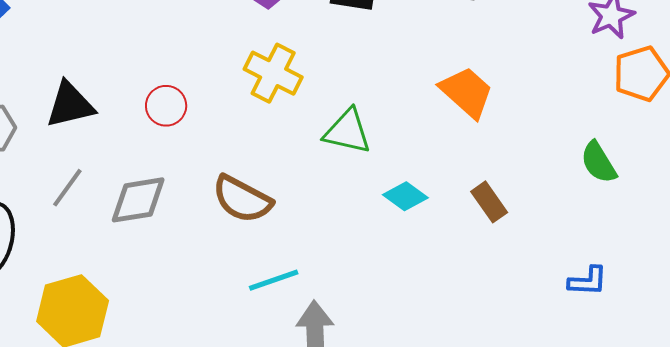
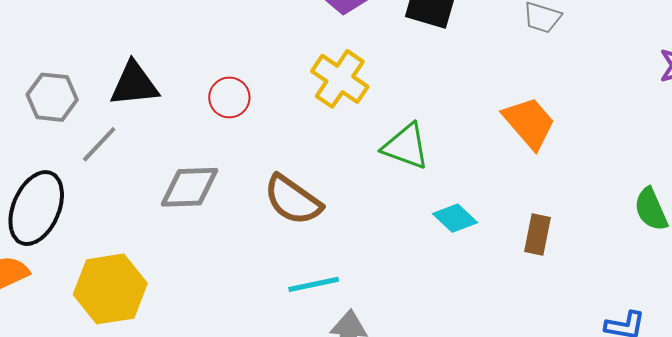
gray line: (67, 188) -> (99, 144), moved
brown rectangle: (489, 202) -> (537, 235), turned 39

